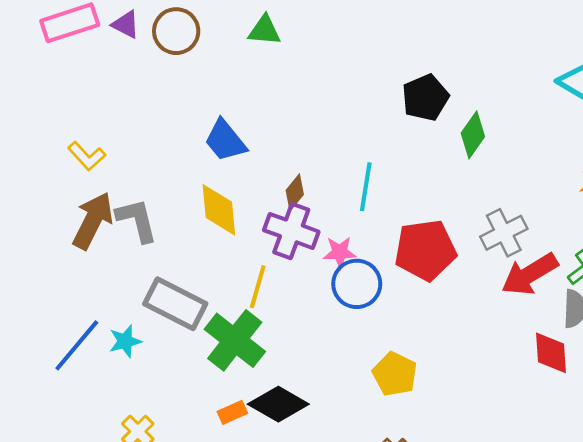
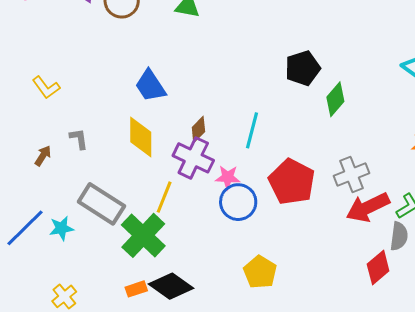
gray L-shape: (137, 220) -> (79, 139), size x0.6
brown arrow: (93, 221) -> (43, 156), moved, size x0.5
red pentagon: (425, 250) -> (292, 182), turned 30
red diamond: (551, 353) -> (378, 267), turned 48

